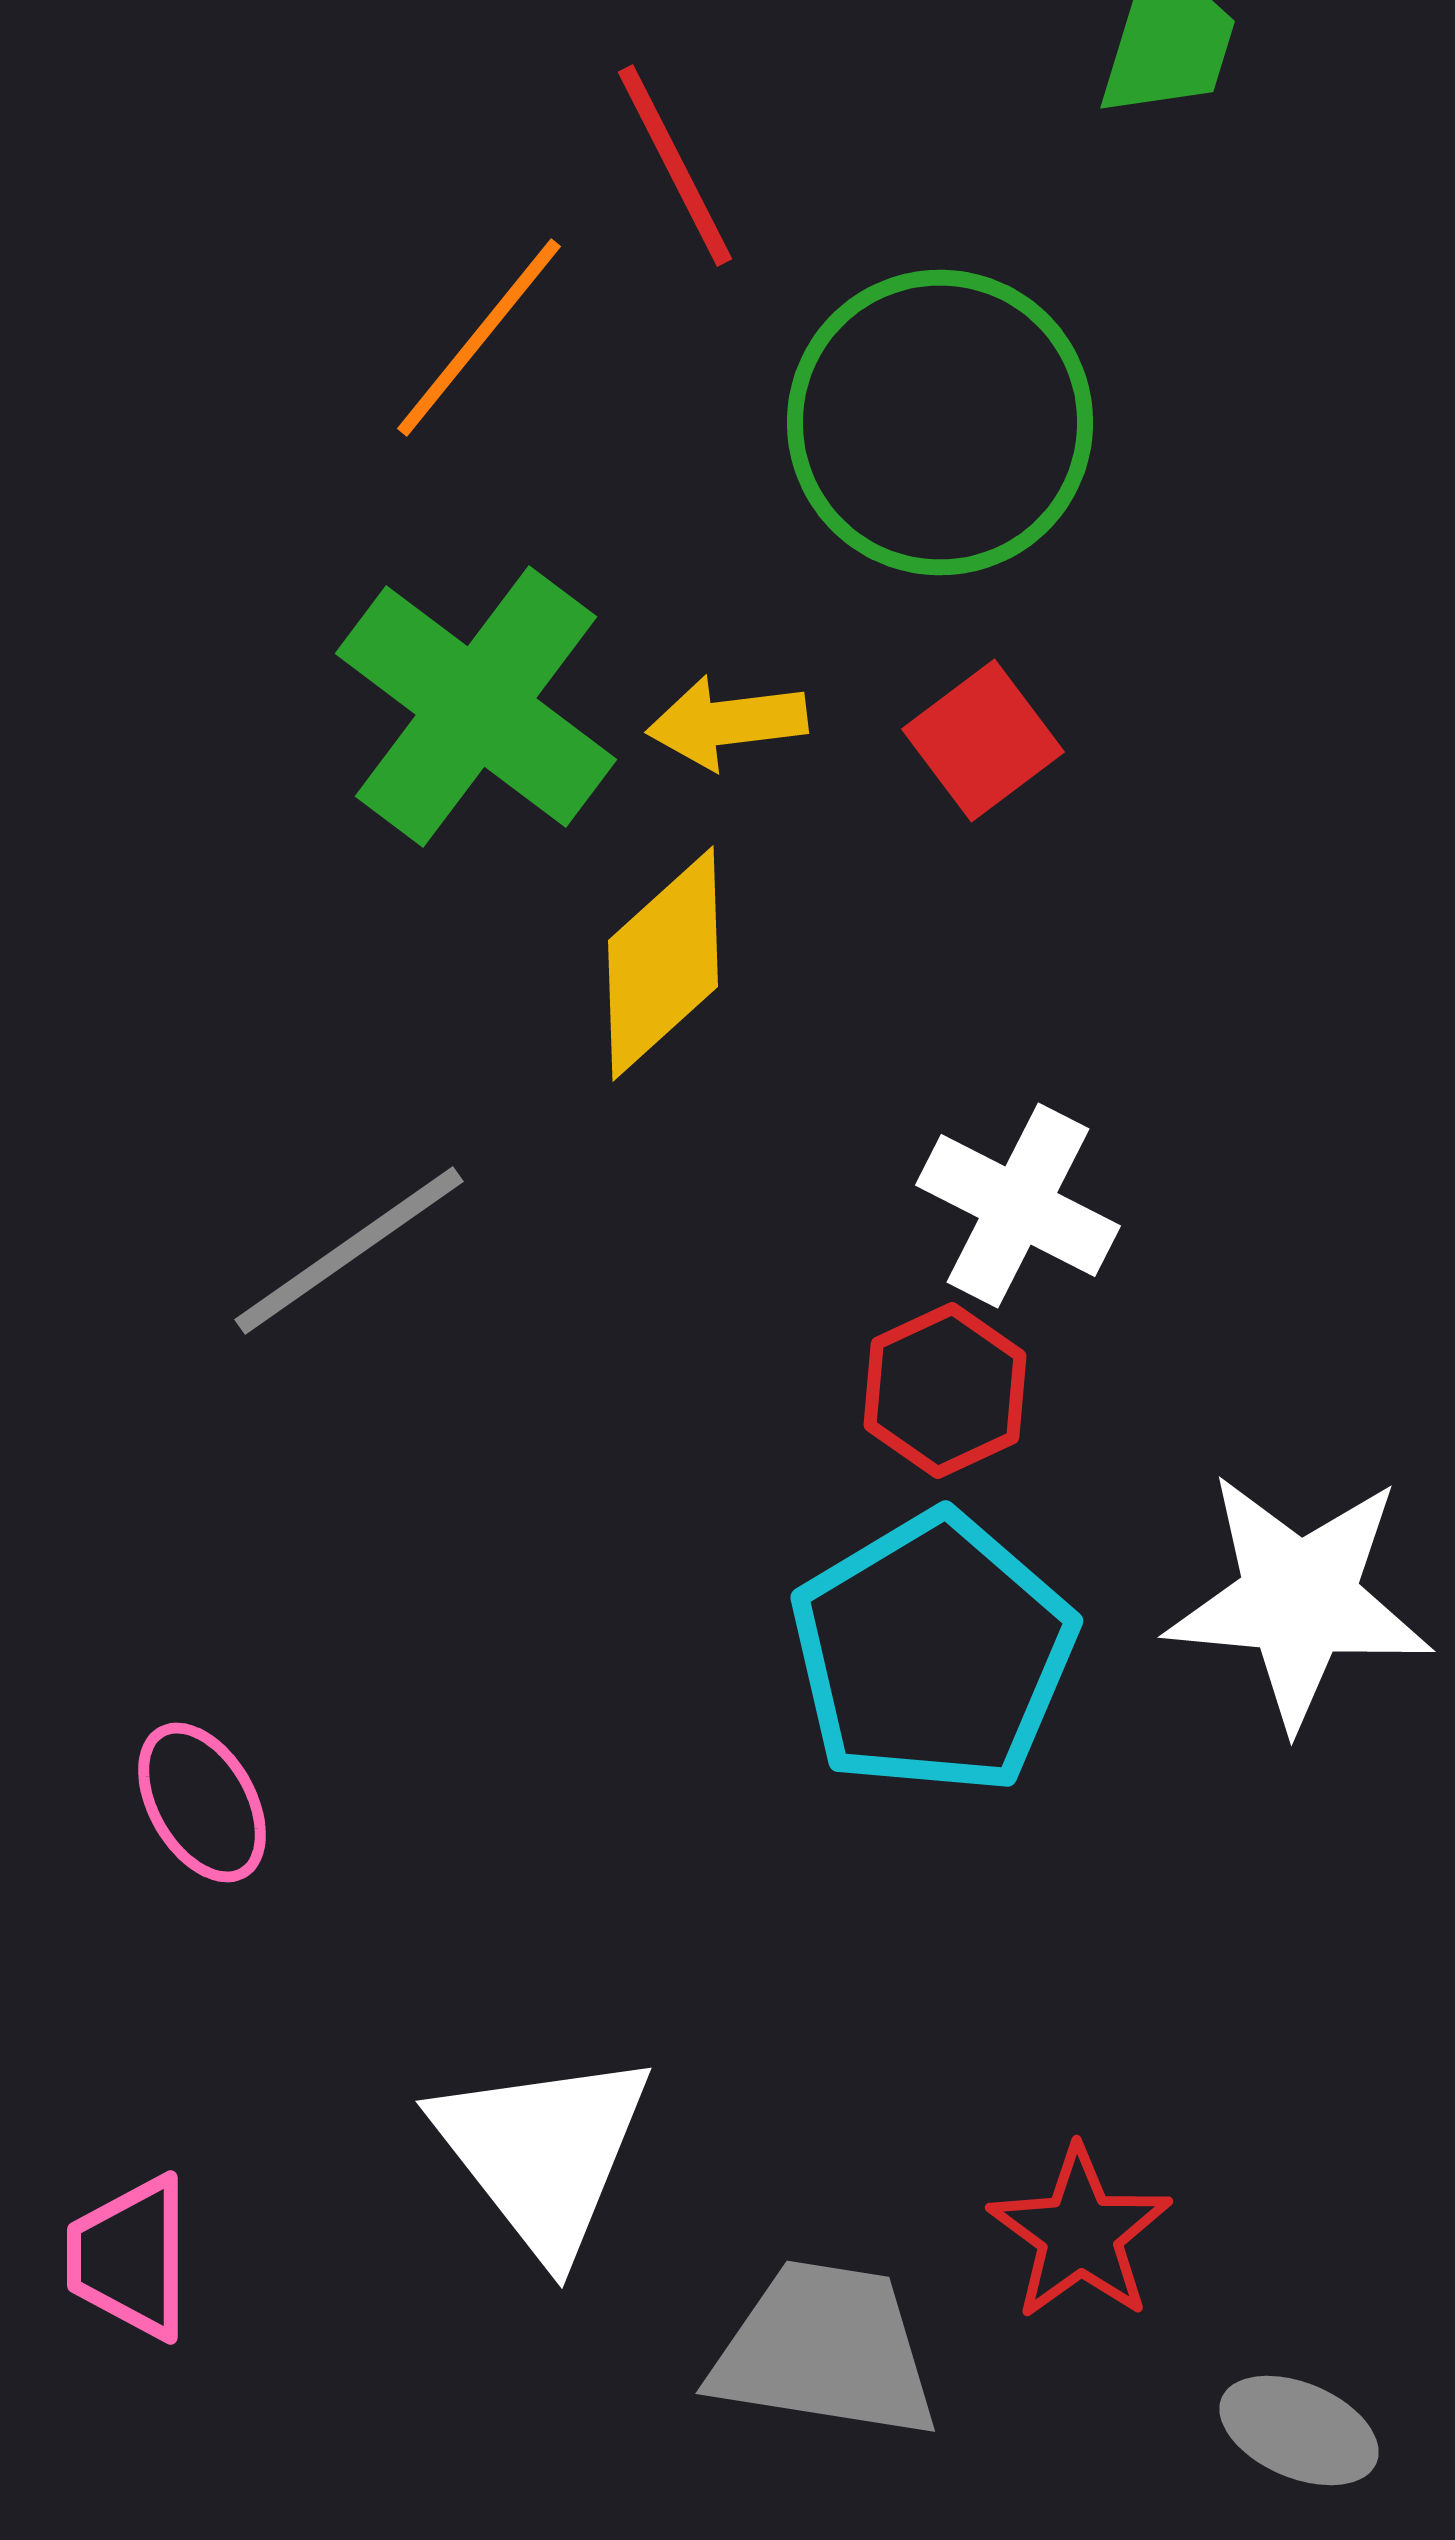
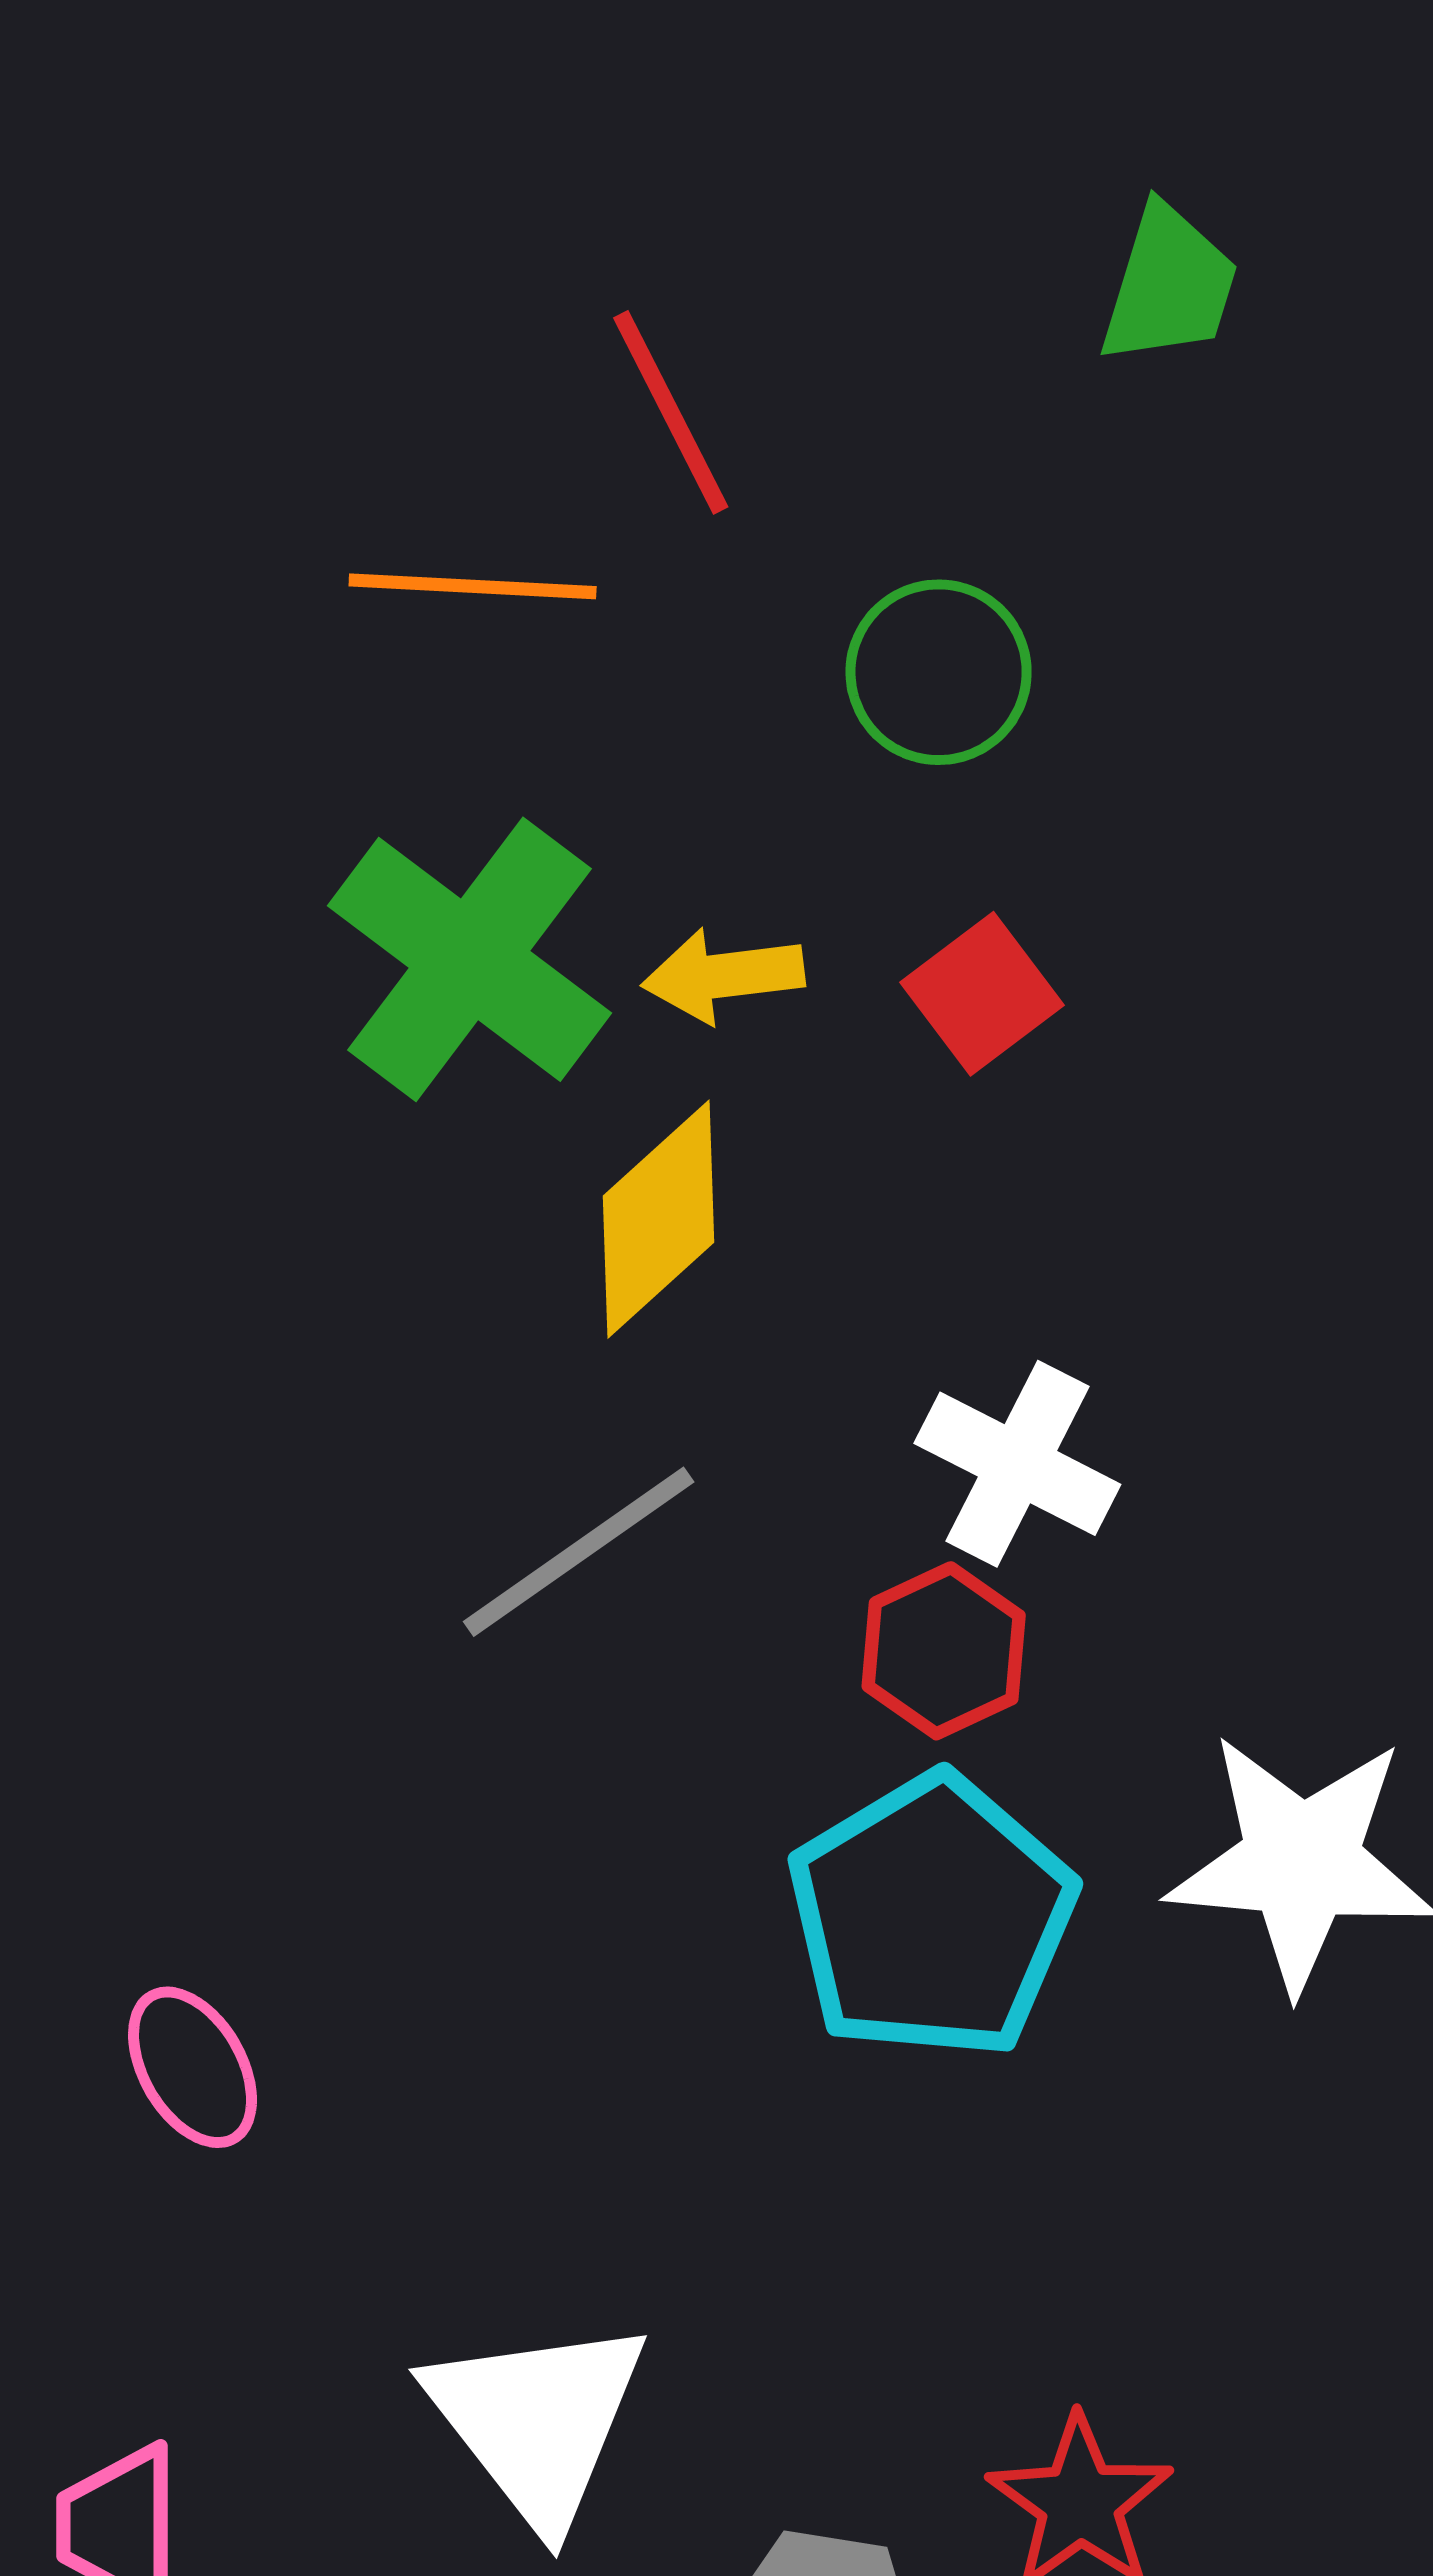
orange line: (479, 338) -> (473, 586), turned 54
green circle: (940, 422) -> (939, 672), size x0.6
gray line: (349, 1250) -> (579, 1552), moved

